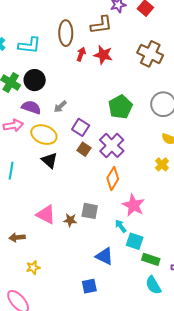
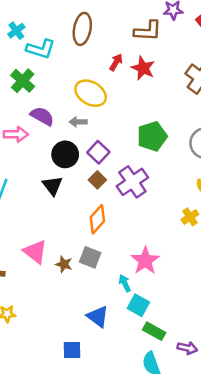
brown ellipse: (66, 33) -> (82, 29), moved
cyan L-shape: (29, 45) -> (41, 49), moved
black circle: (35, 80) -> (65, 154), moved
gray arrow: (60, 107) -> (78, 122), turned 32
yellow ellipse: (44, 135) -> (91, 93), moved
orange diamond: (113, 178) -> (97, 219), moved

